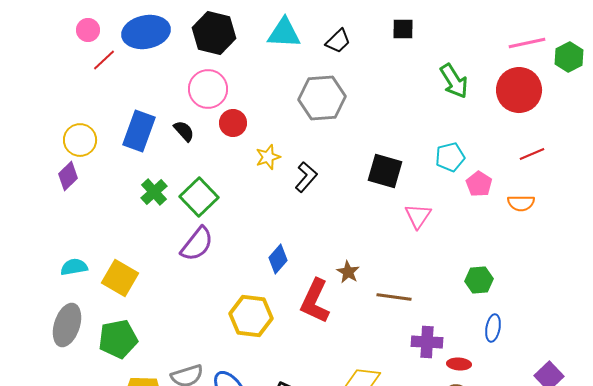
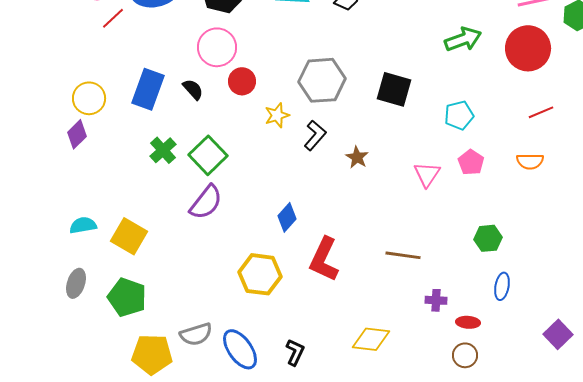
green arrow: (454, 81) -> (463, 39), turned -78
gray hexagon: (322, 98) -> (322, 80), moved
black square: (385, 171) -> (394, 89), moved
pink pentagon: (479, 184) -> (471, 162), moved
brown star: (348, 272) -> (357, 157), moved
gray ellipse: (67, 325) -> (76, 283), size x0.7
green pentagon: (118, 339) -> (127, 297), turned 30
purple cross: (427, 342) -> (436, 300), size x0.7

